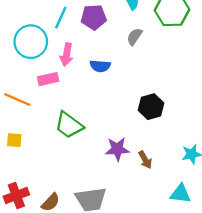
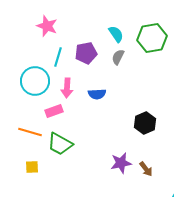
gray semicircle: (134, 37) -> (118, 57), moved
green trapezoid: (69, 125) -> (60, 144), moved

